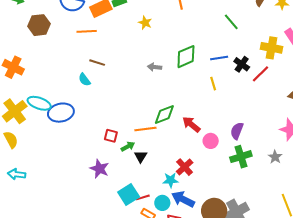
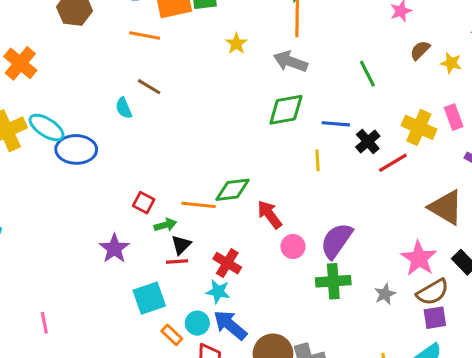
gray arrow: (155, 67) -> (290, 62), moved, size x1.5
purple semicircle: (237, 131) -> (336, 241), size x1.4
red cross: (185, 167) -> (227, 263), moved, turned -30
red line: (143, 197) -> (177, 262), moved

